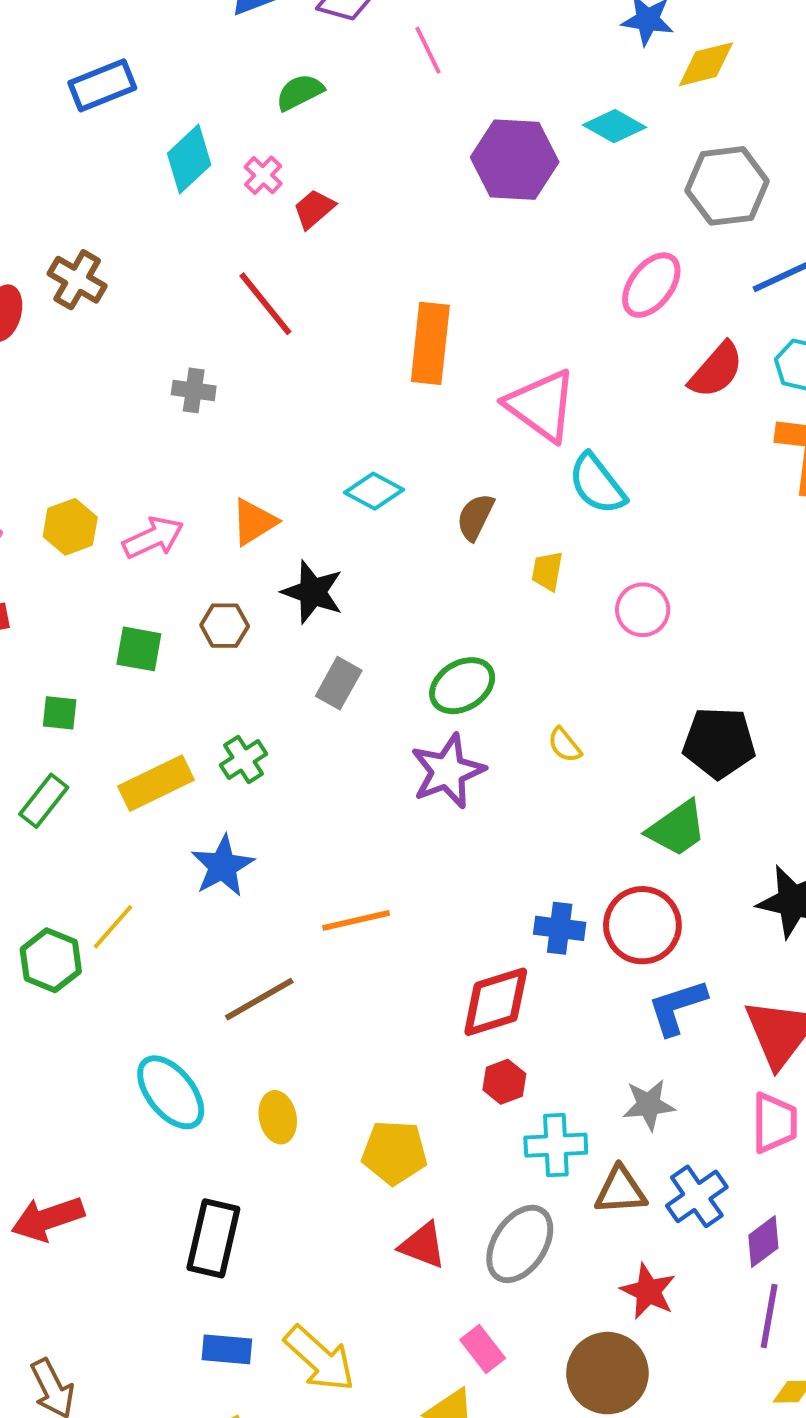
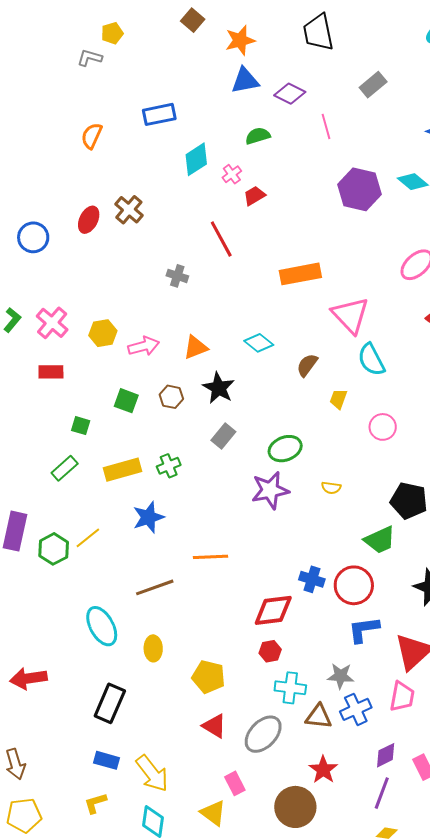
orange rectangle: (430, 343) -> (300, 274), turned 63
yellow semicircle: (565, 745) -> (331, 488), turned -54
blue cross: (697, 1196) -> (356, 709), moved

